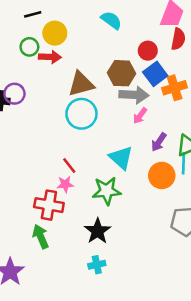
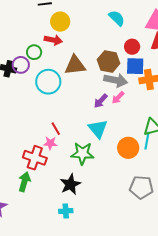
cyan semicircle: (111, 20) -> (117, 18), moved
green circle: (29, 47) -> (34, 52), moved
blue square: (155, 74) -> (135, 66), turned 30
cyan circle: (81, 114) -> (48, 82), moved
purple arrow: (159, 142) -> (101, 101), moved
green arrow: (41, 237) -> (24, 182), turned 30

